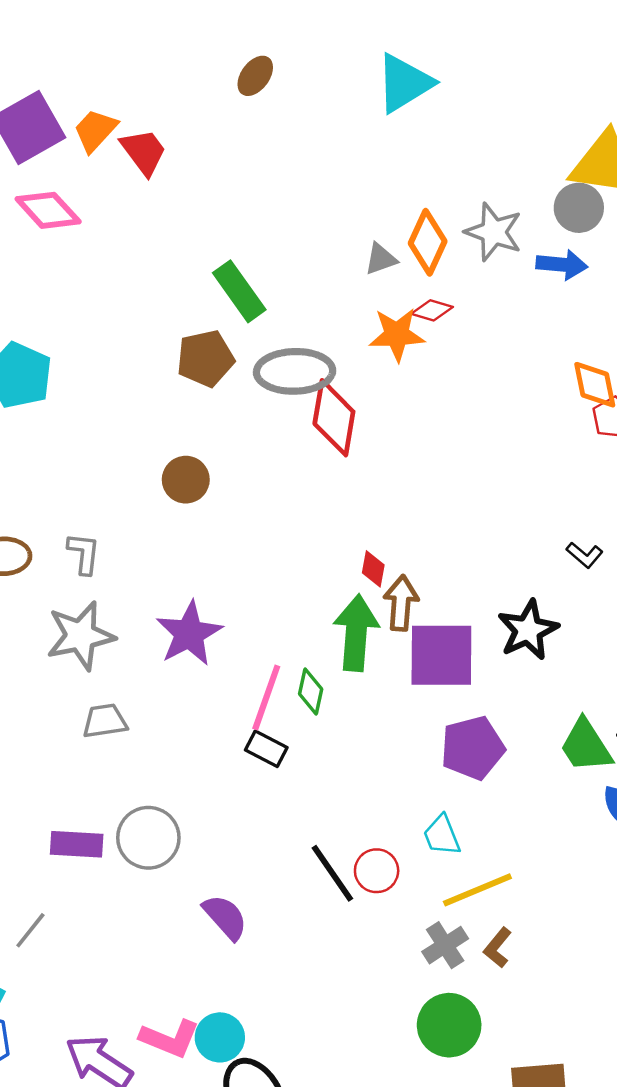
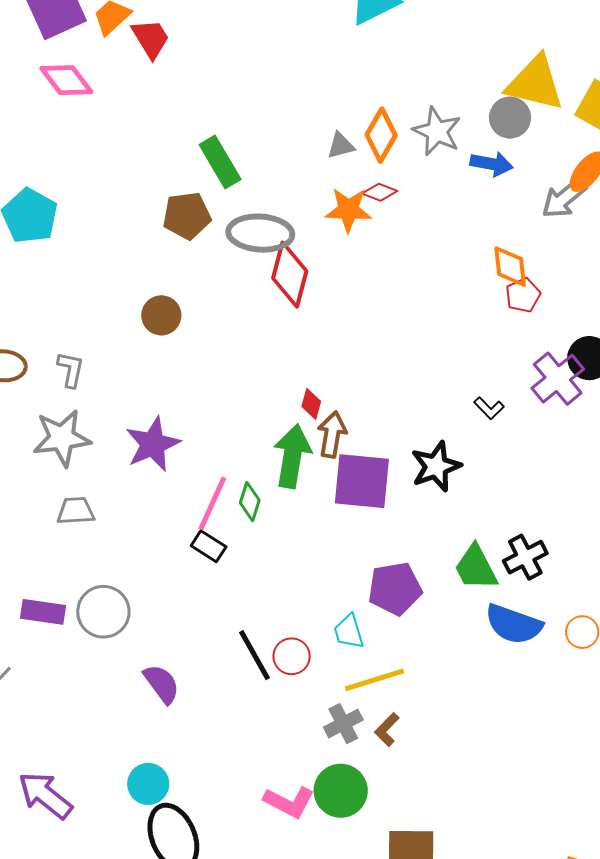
purple pentagon: (473, 748) -> (395, 589), moved
pink L-shape: (170, 1039) -> (289, 802), moved

